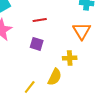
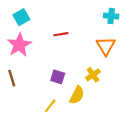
purple square: (37, 44) -> (58, 77), moved
yellow cross: (70, 58) -> (93, 75), turned -32

